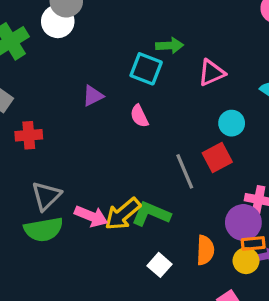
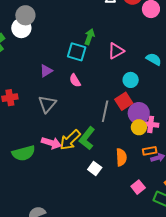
green arrow: (170, 46) -> (89, 37), turned -63
gray line: (185, 171) -> (105, 111), turned 40
gray triangle: (46, 196) -> (47, 104), moved
green L-shape: (151, 214) -> (87, 138), turned -70
purple circle: (243, 222) -> (139, 113), moved
yellow circle: (246, 261) -> (139, 127), moved

